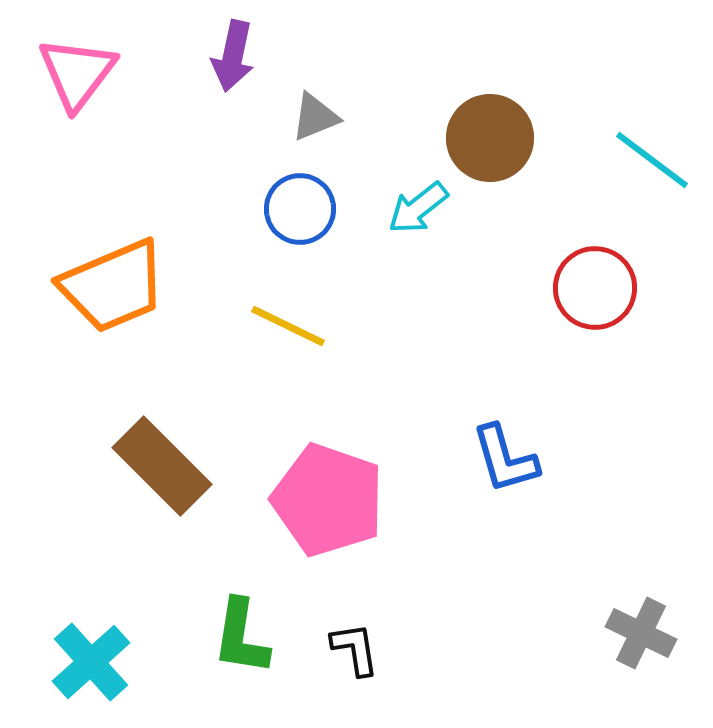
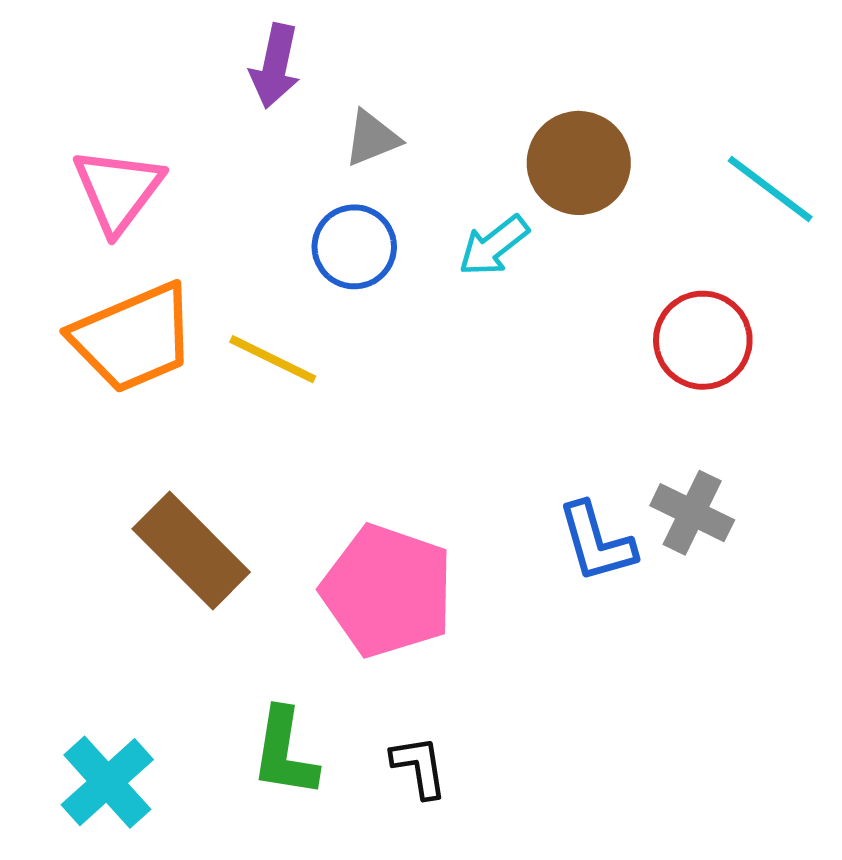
pink triangle: (77, 73) -> (118, 190), moved
yellow line: (288, 326) -> (273, 359), moved
gray cross: (641, 633) -> (692, 513), moved

